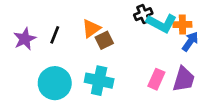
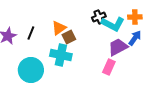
orange cross: (182, 25) -> (135, 17), moved
purple trapezoid: (184, 79) -> (118, 47), moved, turned -135
cyan cross: (99, 81) -> (61, 55), moved

